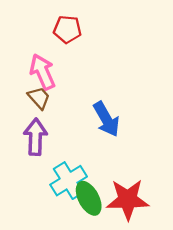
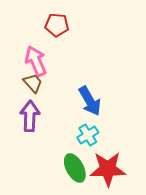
cyan cross: (69, 181) -> (88, 135), moved, size x0.7

